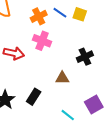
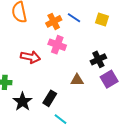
yellow square: (80, 14) -> (102, 20), moved
purple square: (94, 105) -> (109, 79), moved
cyan line: (68, 115) -> (60, 119), moved

